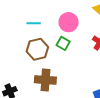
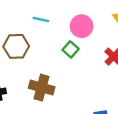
brown hexagon: (37, 49) -> (16, 46), moved

